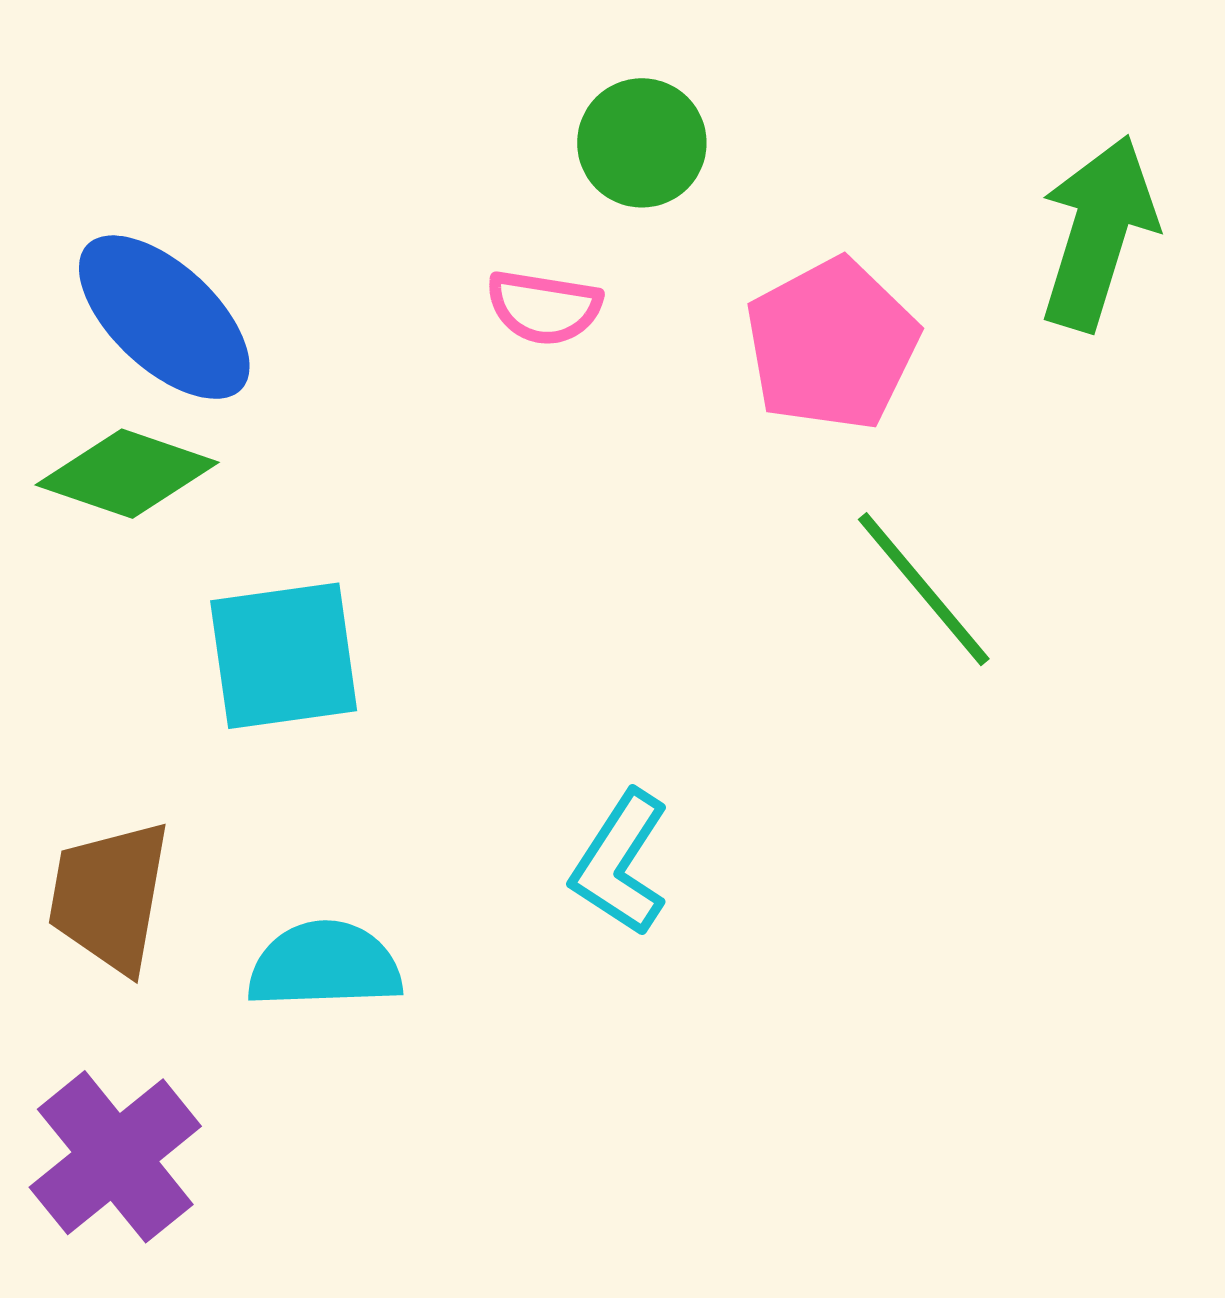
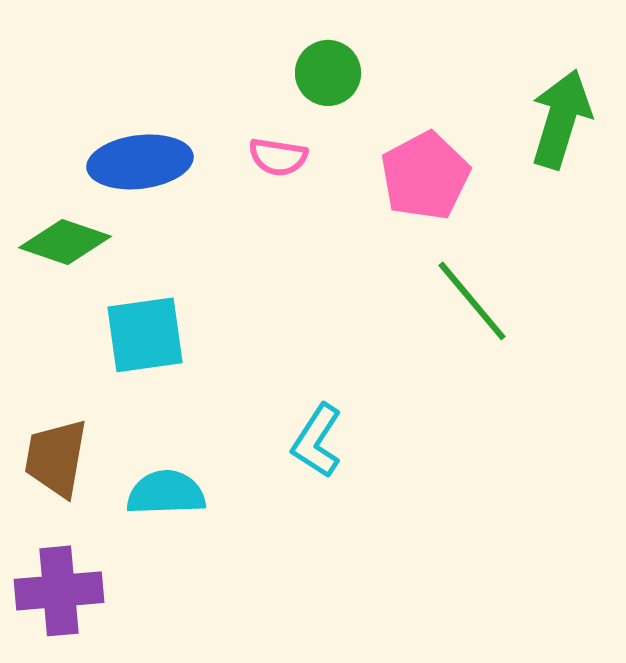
blue ellipse: (164, 317) -> (140, 162), moved, turned -50
purple cross: (115, 1157) -> (59, 591), turned 34

